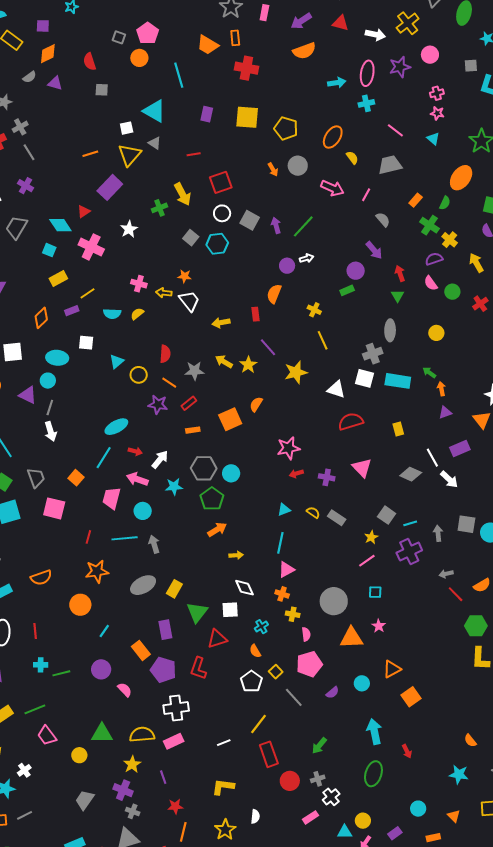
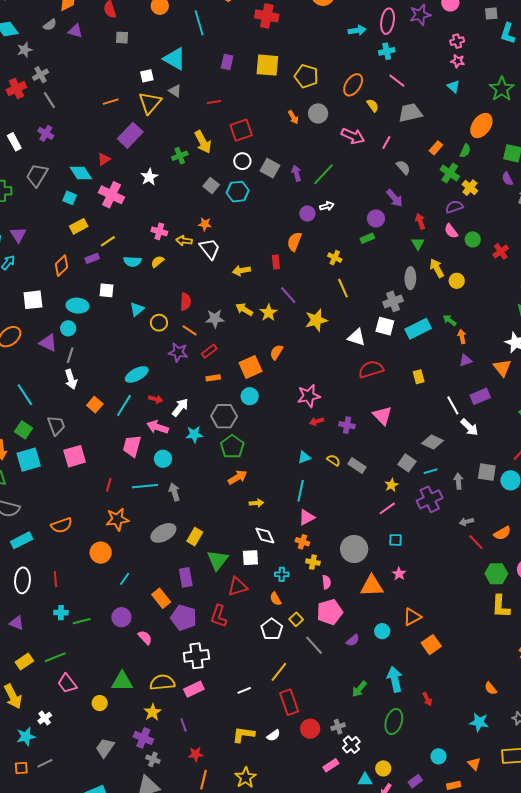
pink line: (395, 130) -> (397, 81), moved
yellow arrow: (476, 263) -> (437, 268), moved
cyan rectangle: (398, 381) -> (418, 329), turned -35
cyan circle: (231, 473) -> (250, 396), moved
gray diamond: (411, 474) -> (432, 442), moved
orange square: (76, 478) -> (95, 405), moved
pink square: (54, 508) -> (75, 456), turned -30
cyan cross: (261, 627) -> (282, 574), turned 32
green arrow: (319, 746) -> (359, 689), moved
white semicircle: (255, 816) -> (274, 735), moved, turned 48

